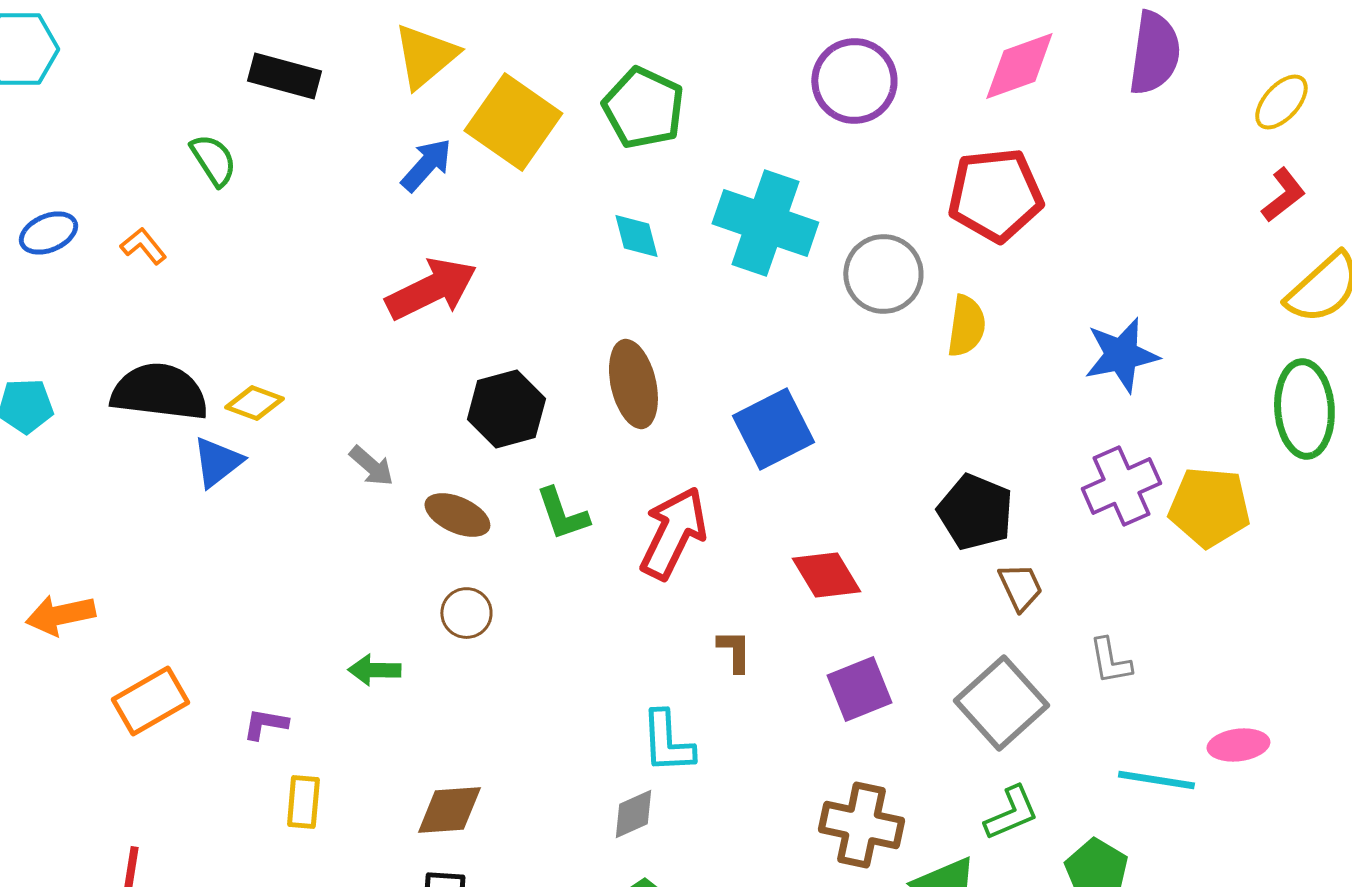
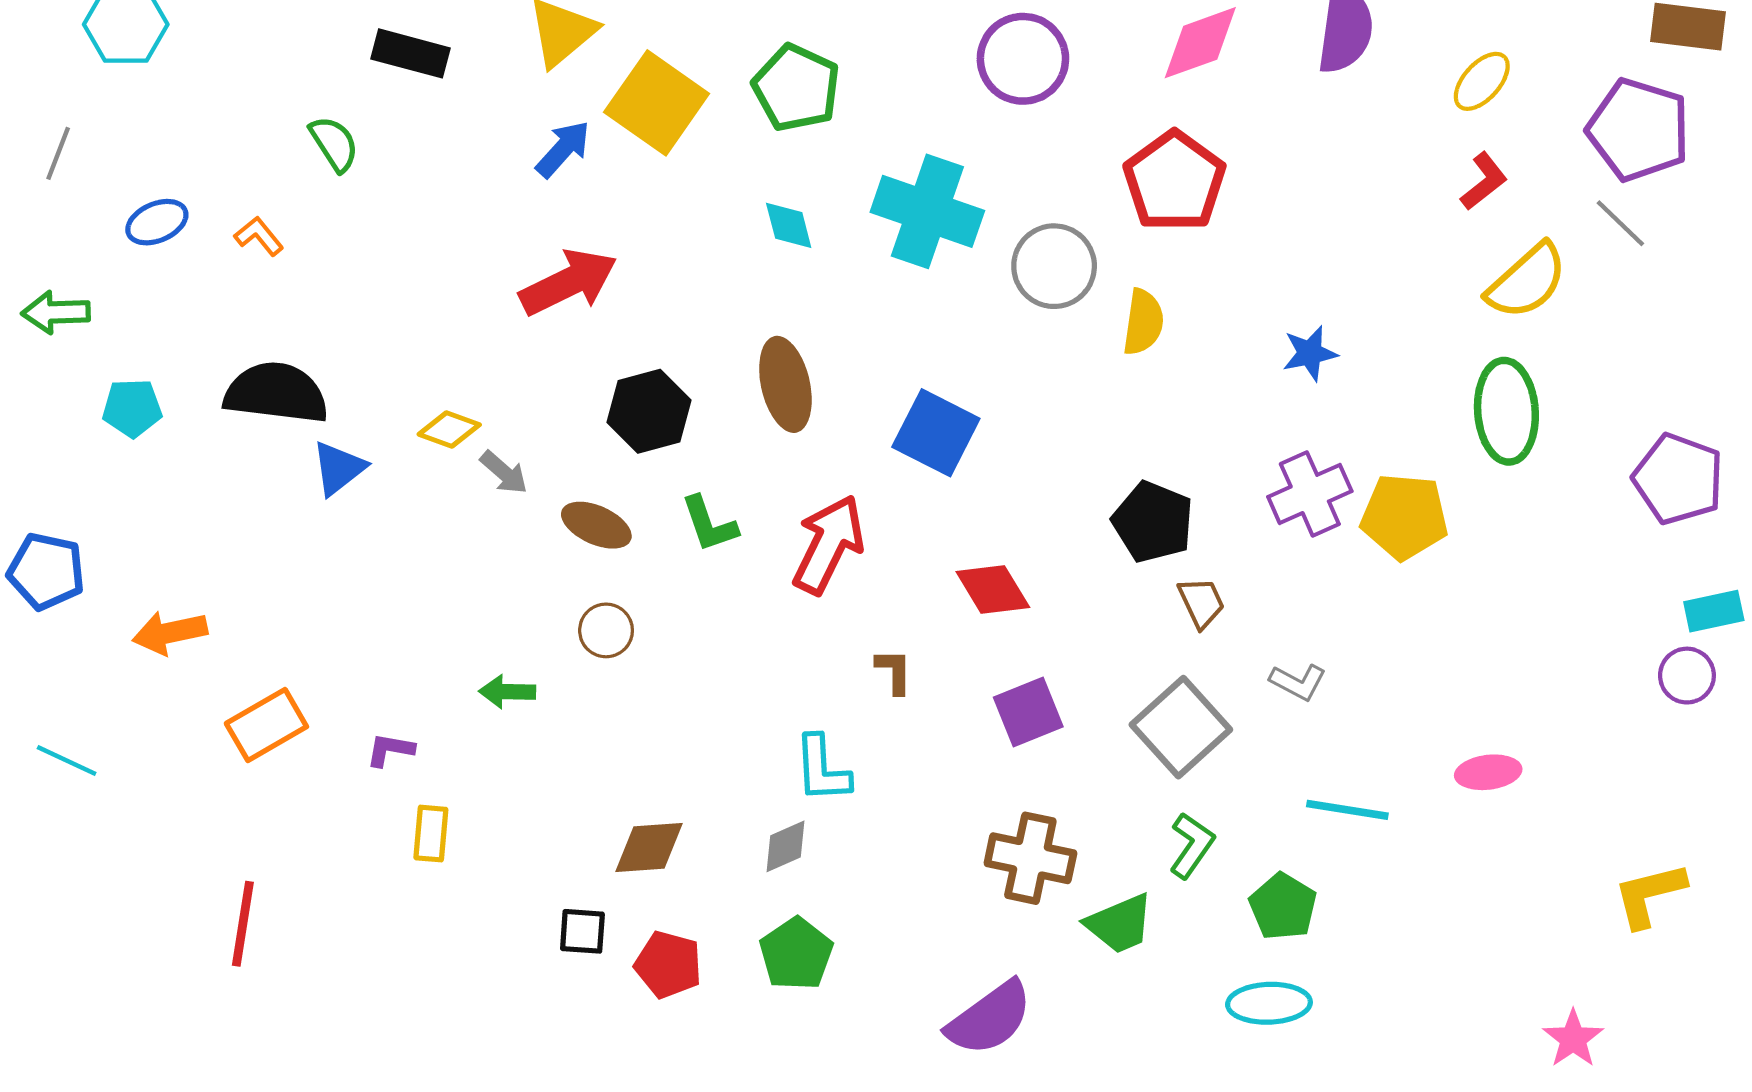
red pentagon: (995, 195) -> (1174, 181), turned -30
blue star: (1121, 355) -> (1310, 353), size x0.7
yellow diamond: (254, 403) -> (449, 430), moved
blue square: (773, 429) -> (936, 433), turned -36
gray L-shape: (1110, 661) -> (1298, 682), turned -52
pink ellipse: (1238, 745) -> (1488, 772), moved
brown diamond: (449, 810) -> (649, 847), moved
green L-shape: (1011, 813) -> (1192, 845), turned -32

